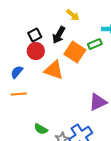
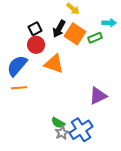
orange square: (75, 52) -> (75, 34), moved
blue semicircle: (17, 72) -> (17, 66), size x1.6
green semicircle: (41, 129) -> (58, 123), moved

